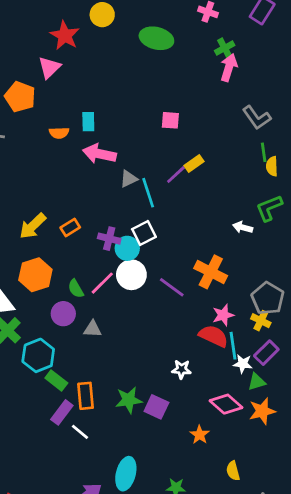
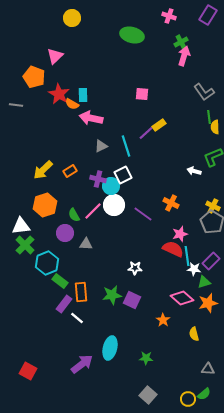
yellow circle: (102, 15) -> (72, 18), moved
red star: (65, 35) -> (59, 94), moved
orange semicircle: (59, 133) -> (72, 104), moved, turned 32
gray triangle: (129, 179) -> (101, 146), moved
orange cross: (211, 272) -> (171, 203), size x0.7
yellow cross: (261, 321) -> (213, 206), moved
white star: (181, 369) -> (135, 268), moved
yellow semicircle: (233, 471) -> (194, 334), moved

